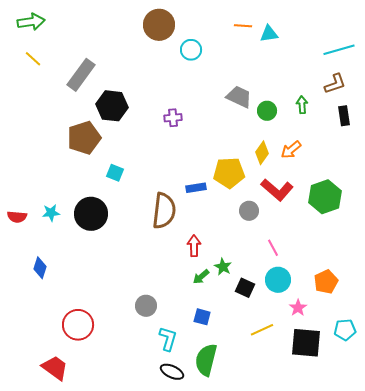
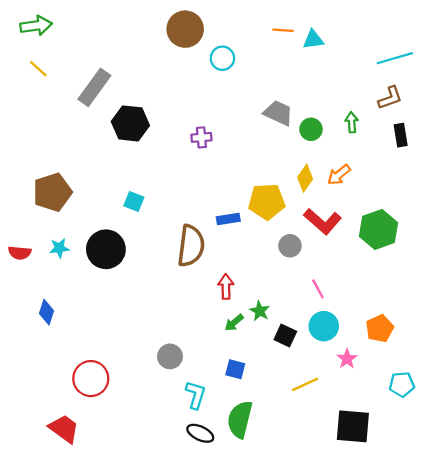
brown pentagon: (84, 138) -> (52, 192), moved
black square: (306, 343) -> (353, 426), moved

